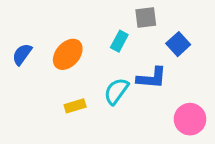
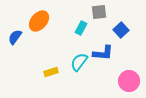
orange ellipse: (68, 54) -> (39, 21), moved

